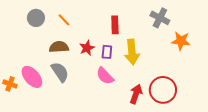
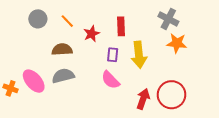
orange star: (181, 41) -> (177, 43), moved
red star: (87, 48) -> (92, 34), moved
gray semicircle: (60, 72) -> (63, 76), turned -70

